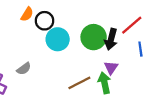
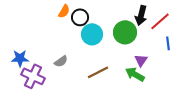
black arrow: (111, 39) -> (141, 15), moved
brown line: (79, 83) -> (98, 72), moved
green arrow: (104, 83) -> (135, 74), turned -48

